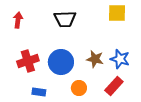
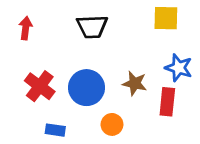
blue star: (120, 59) -> (179, 68), moved
red cross: (28, 61) -> (40, 86), turned -35
red rectangle: (114, 86) -> (167, 102), moved, turned -36

